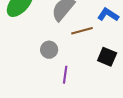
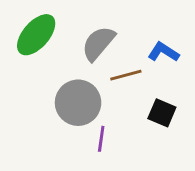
gray circle: (49, 50) -> (78, 103), size x1.8

